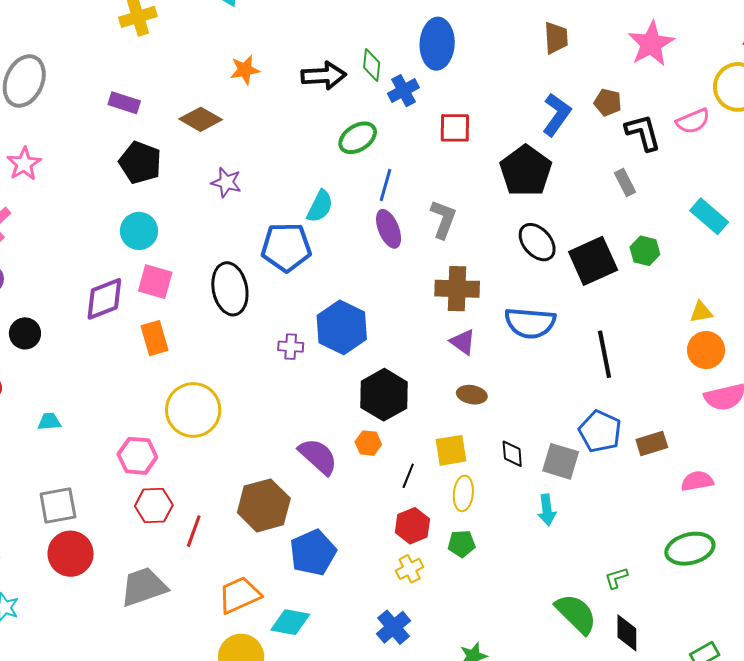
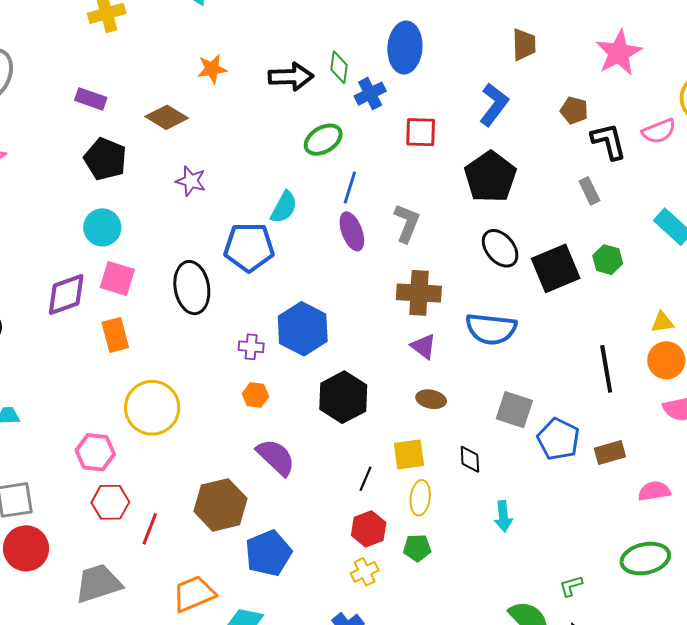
blue L-shape: (557, 115) -> (494, 104), moved
black line: (605, 354) -> (606, 369), moved
orange hexagon: (368, 443) -> (255, 395), moved
gray square: (561, 461) -> (514, 410), moved

